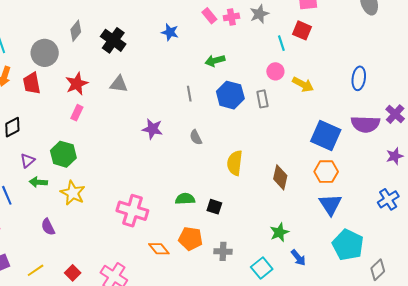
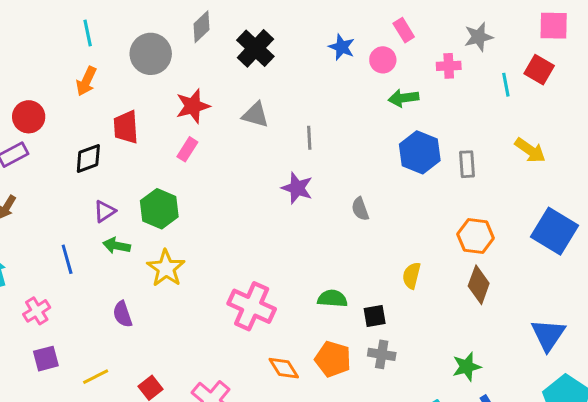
pink cross: (231, 17) -> (449, 66), moved
pink circle: (275, 71) -> (383, 60), moved
red trapezoid: (32, 83) -> (126, 127), moved
gray line: (189, 94) -> (309, 138), moved
yellow semicircle: (235, 163) -> (412, 276), moved, size x0.7
orange hexagon: (326, 172) -> (476, 236), moved
black square: (214, 207) -> (375, 316), turned -35
gray cross: (223, 251) -> (382, 354), moved

